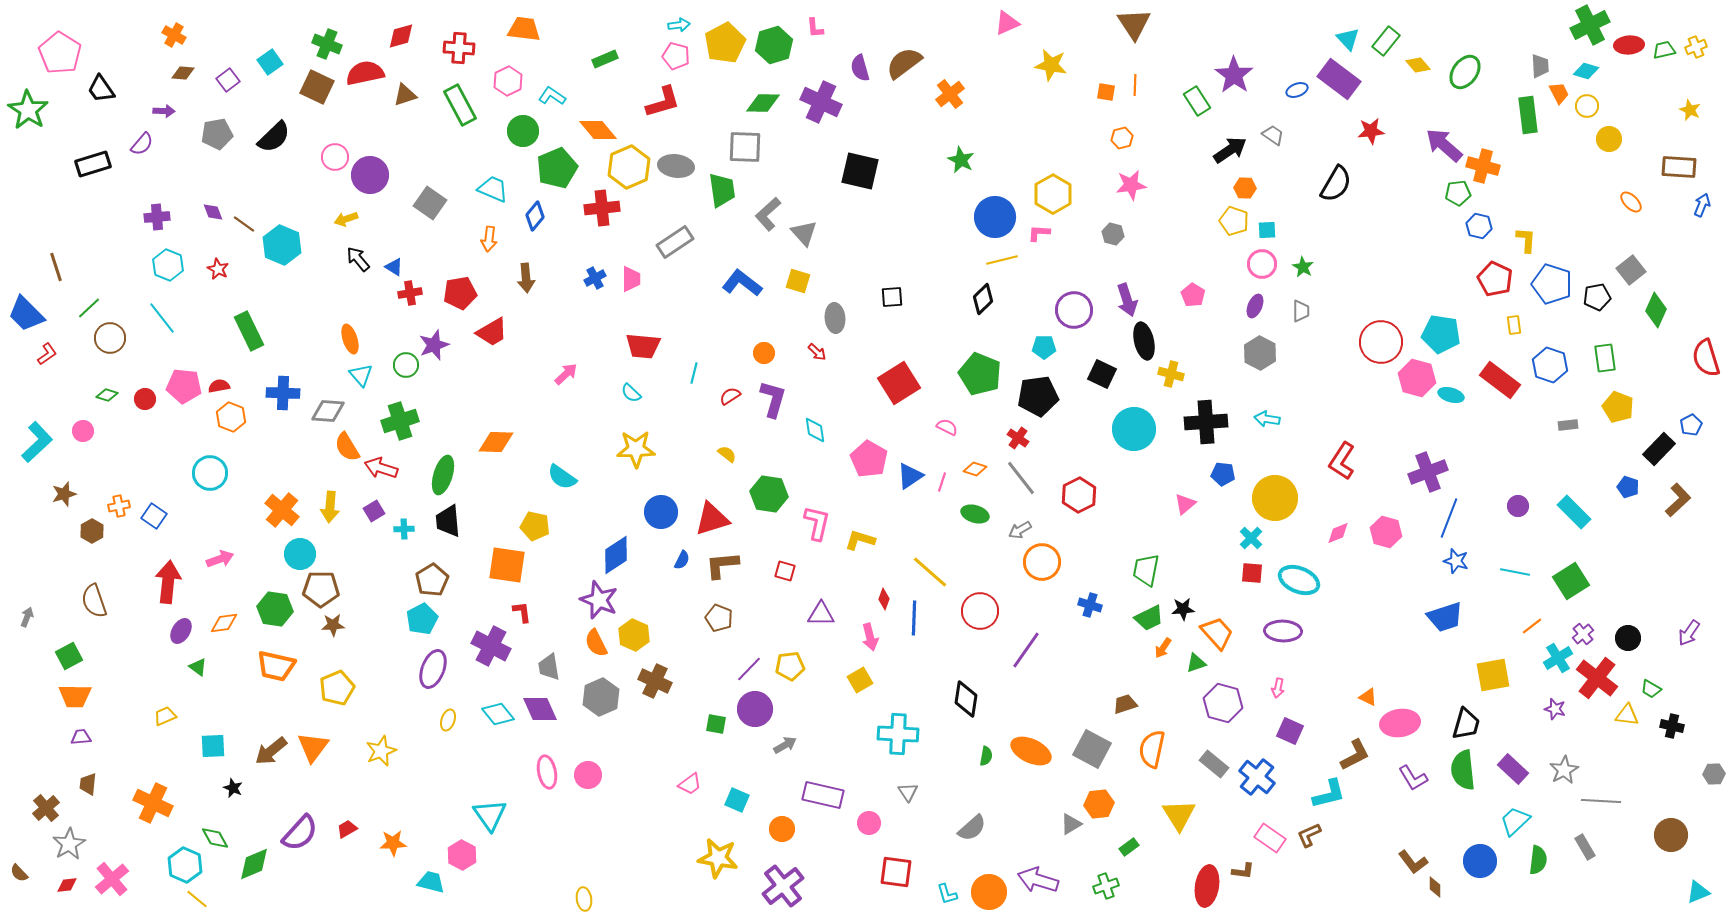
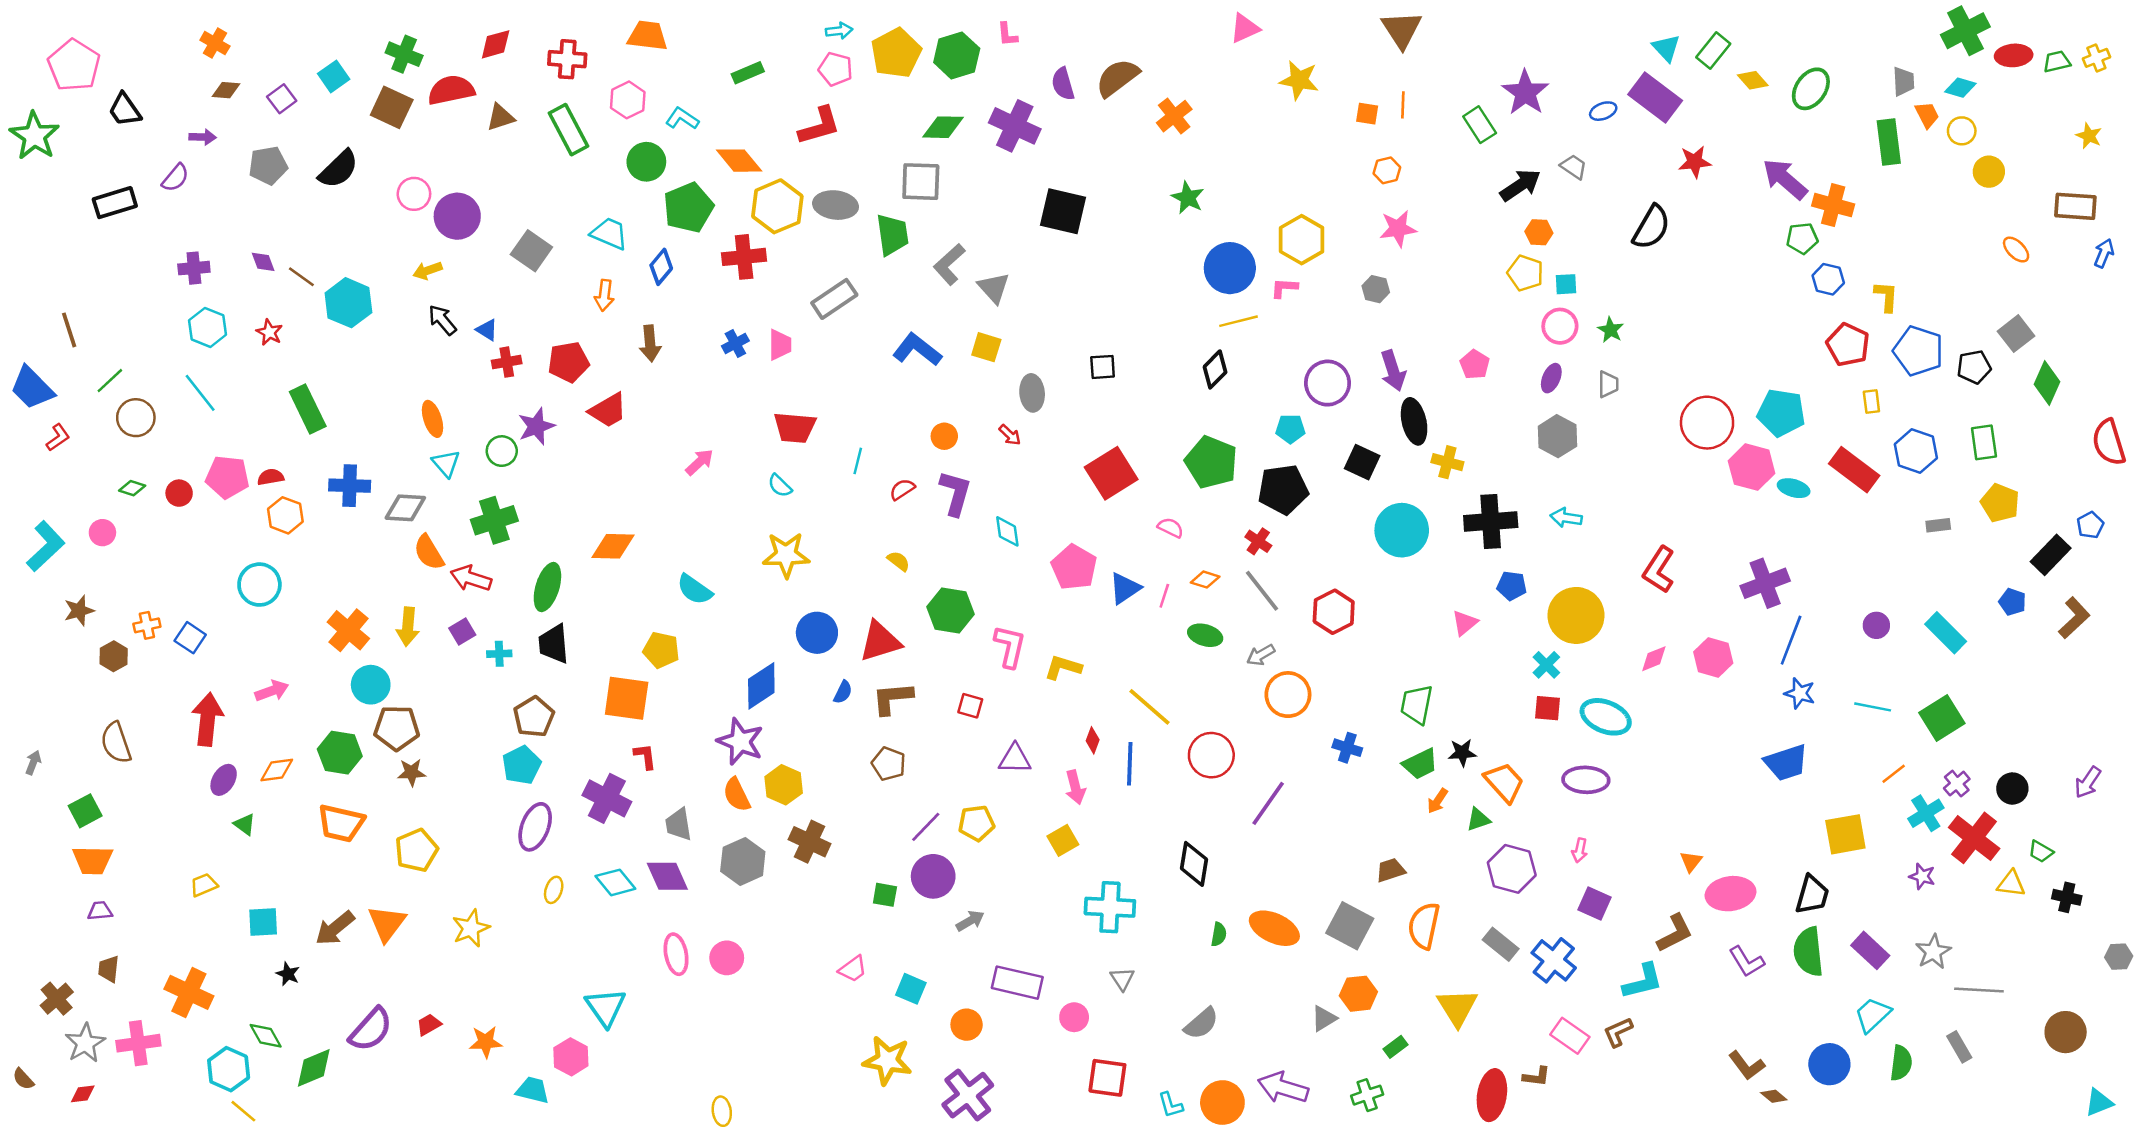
orange triangle: (1368, 697) -> (1691, 861), turned 42
pink cross: (112, 879) -> (138, 1043), moved, turned 32
brown diamond: (1435, 887) -> (1774, 1096), turned -50

